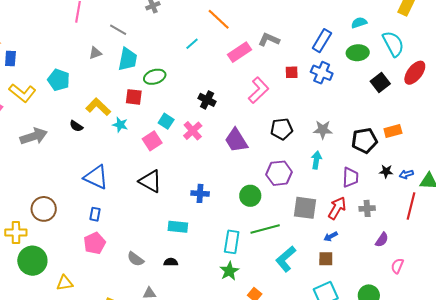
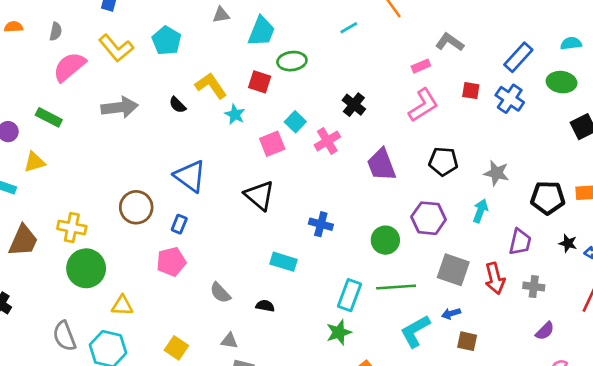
pink rectangle: (239, 52) -> (421, 66), moved, size x0.6
red arrow: (337, 208) -> (495, 278), turned 125
brown circle: (44, 209) -> (136, 207), moved
blue arrow: (331, 236) -> (451, 314), moved

